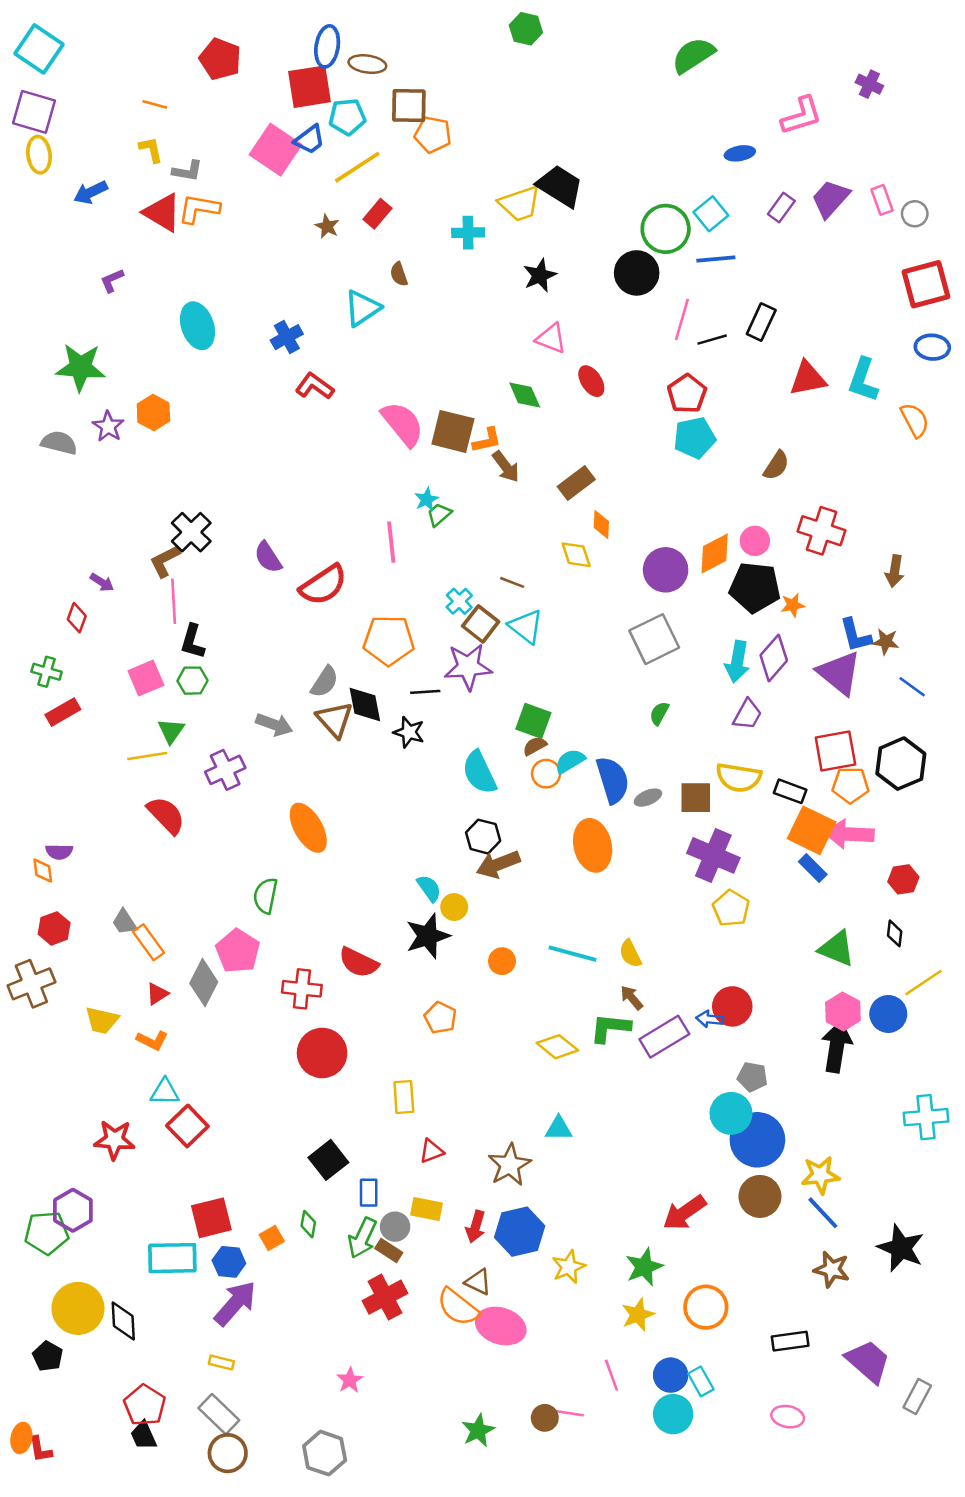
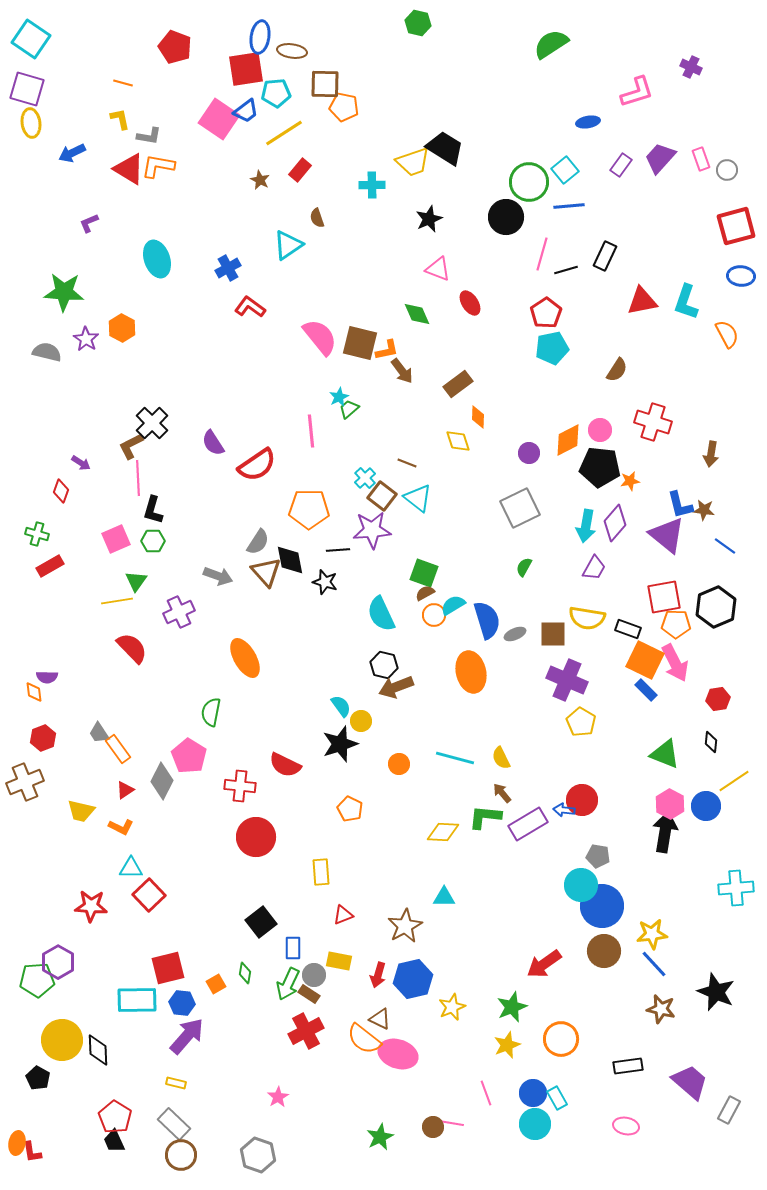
purple circle: (666, 570) -> (529, 453), size x0.6
pink arrow: (849, 834) -> (675, 663), turned -120
yellow diamond: (557, 1047) -> (443, 832), turned -36

